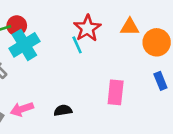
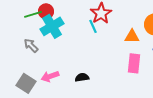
orange triangle: (130, 27) -> (132, 36), moved
pink rectangle: (116, 92) -> (134, 63), moved

